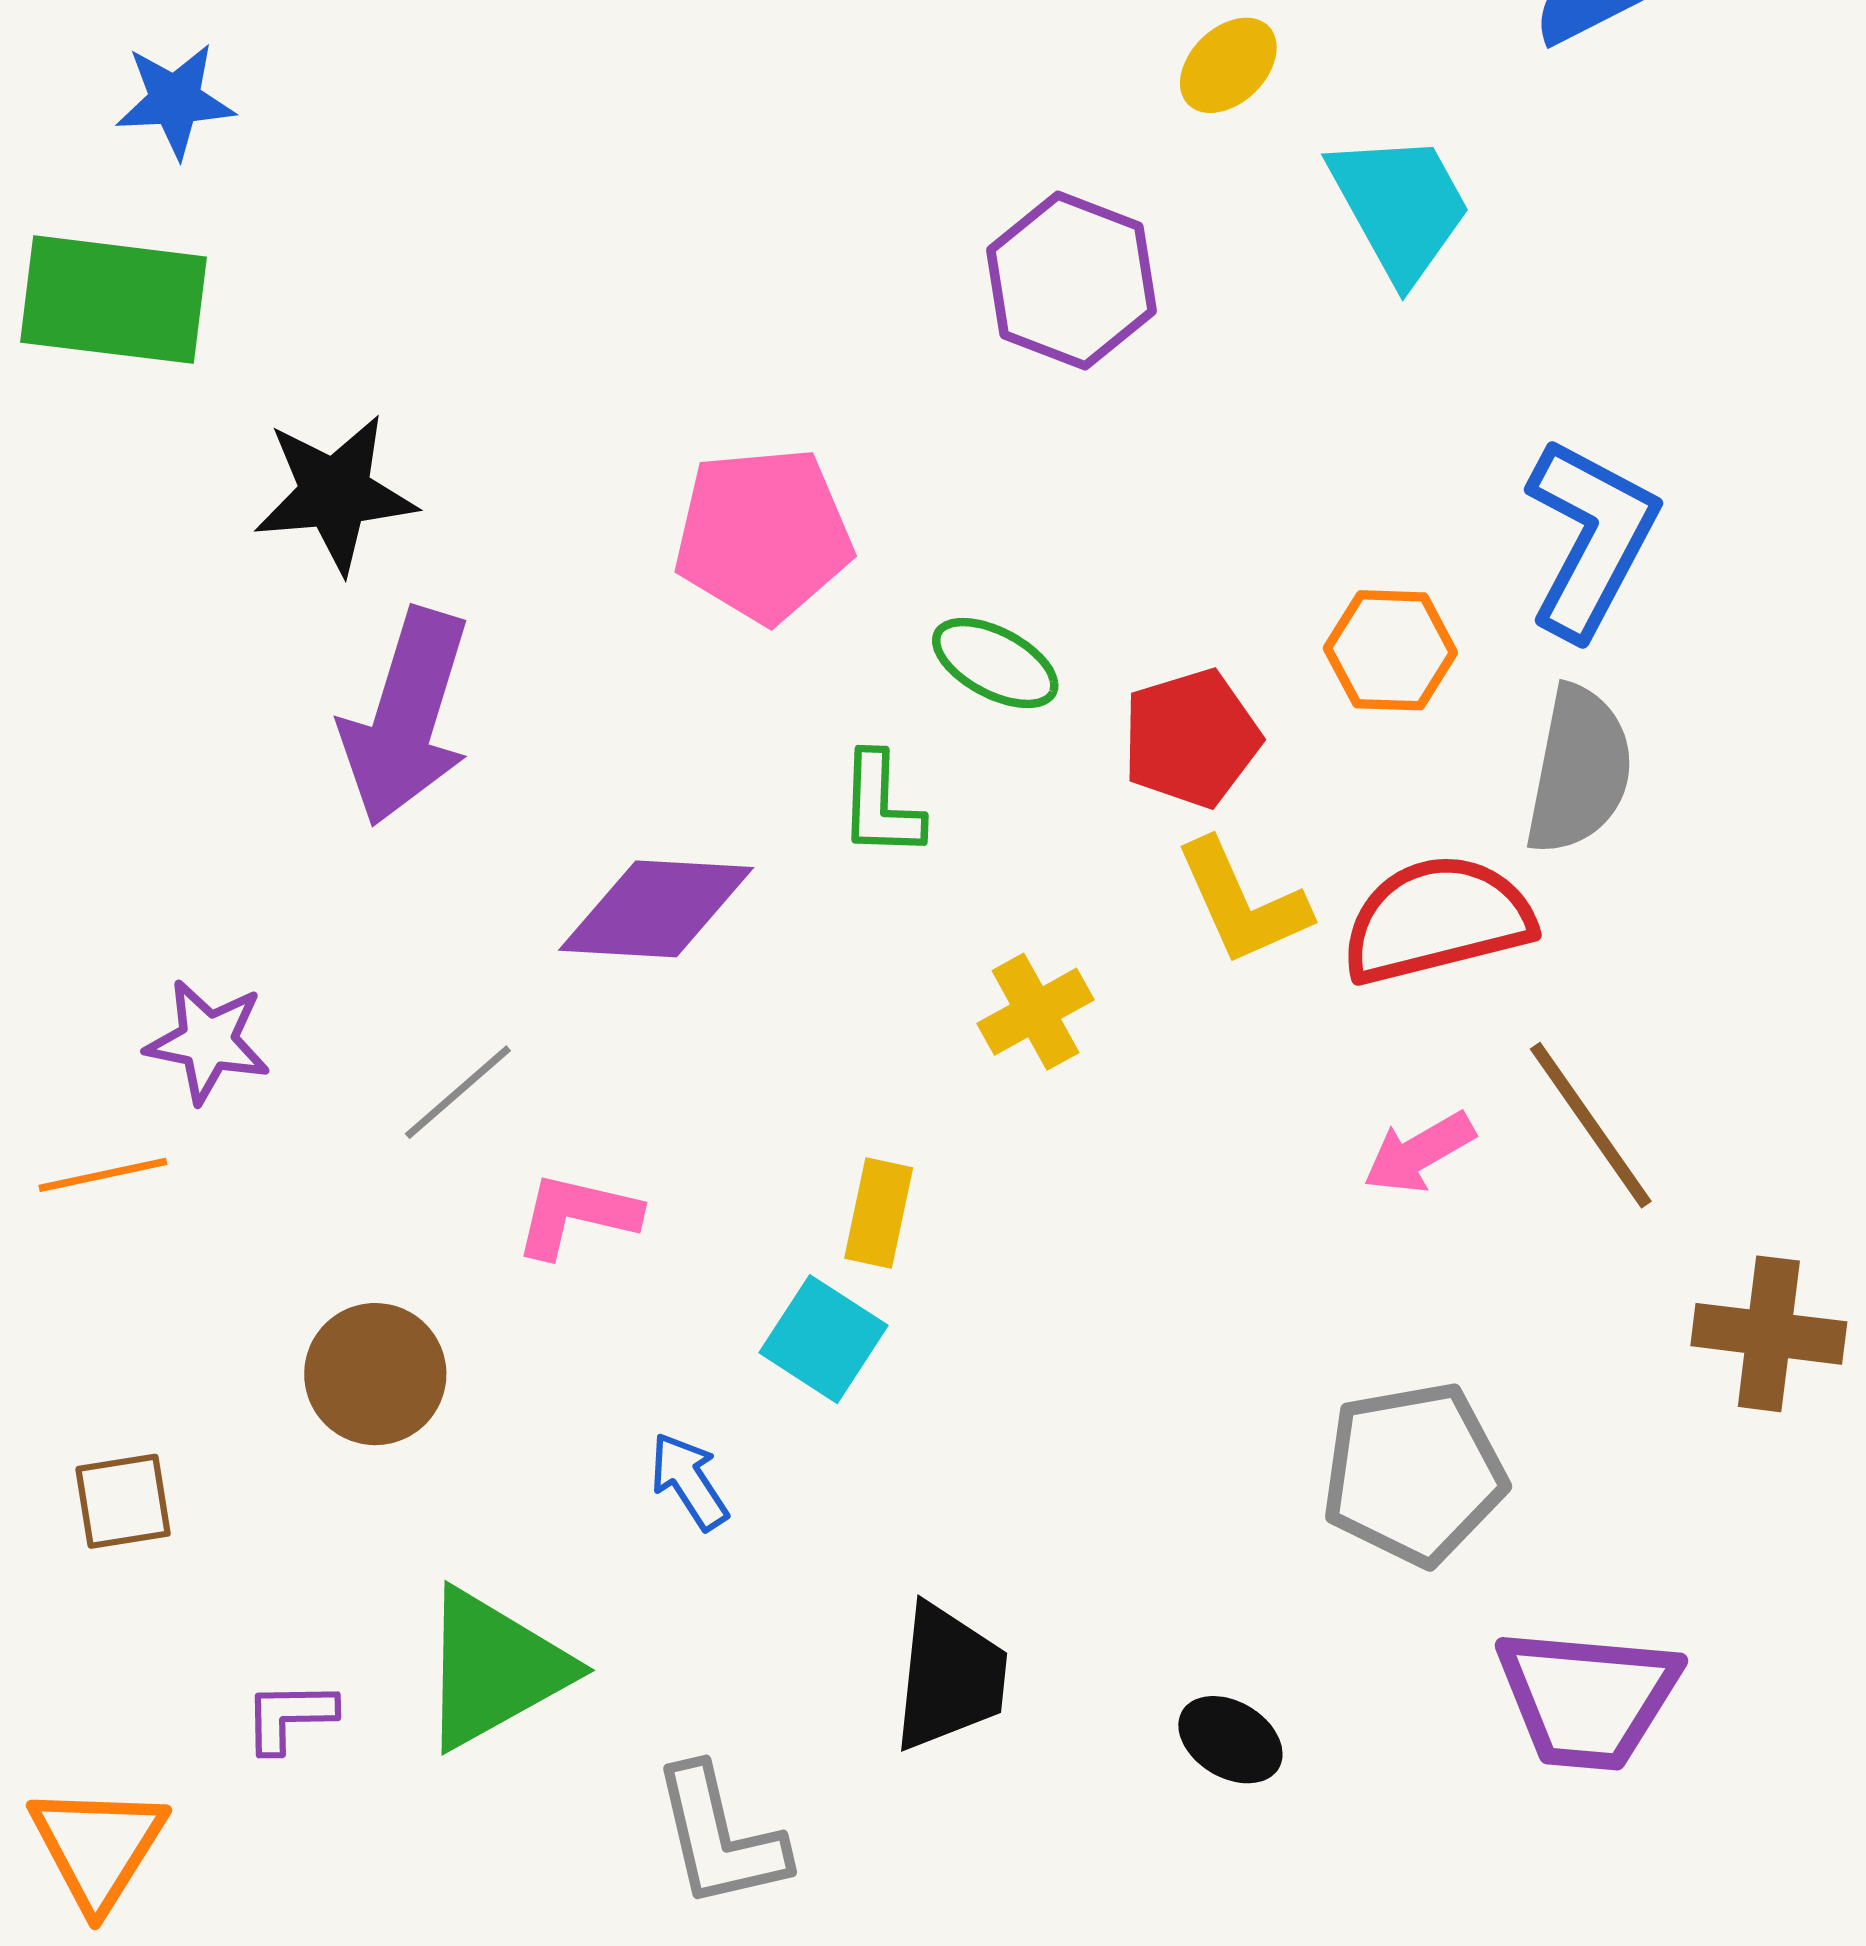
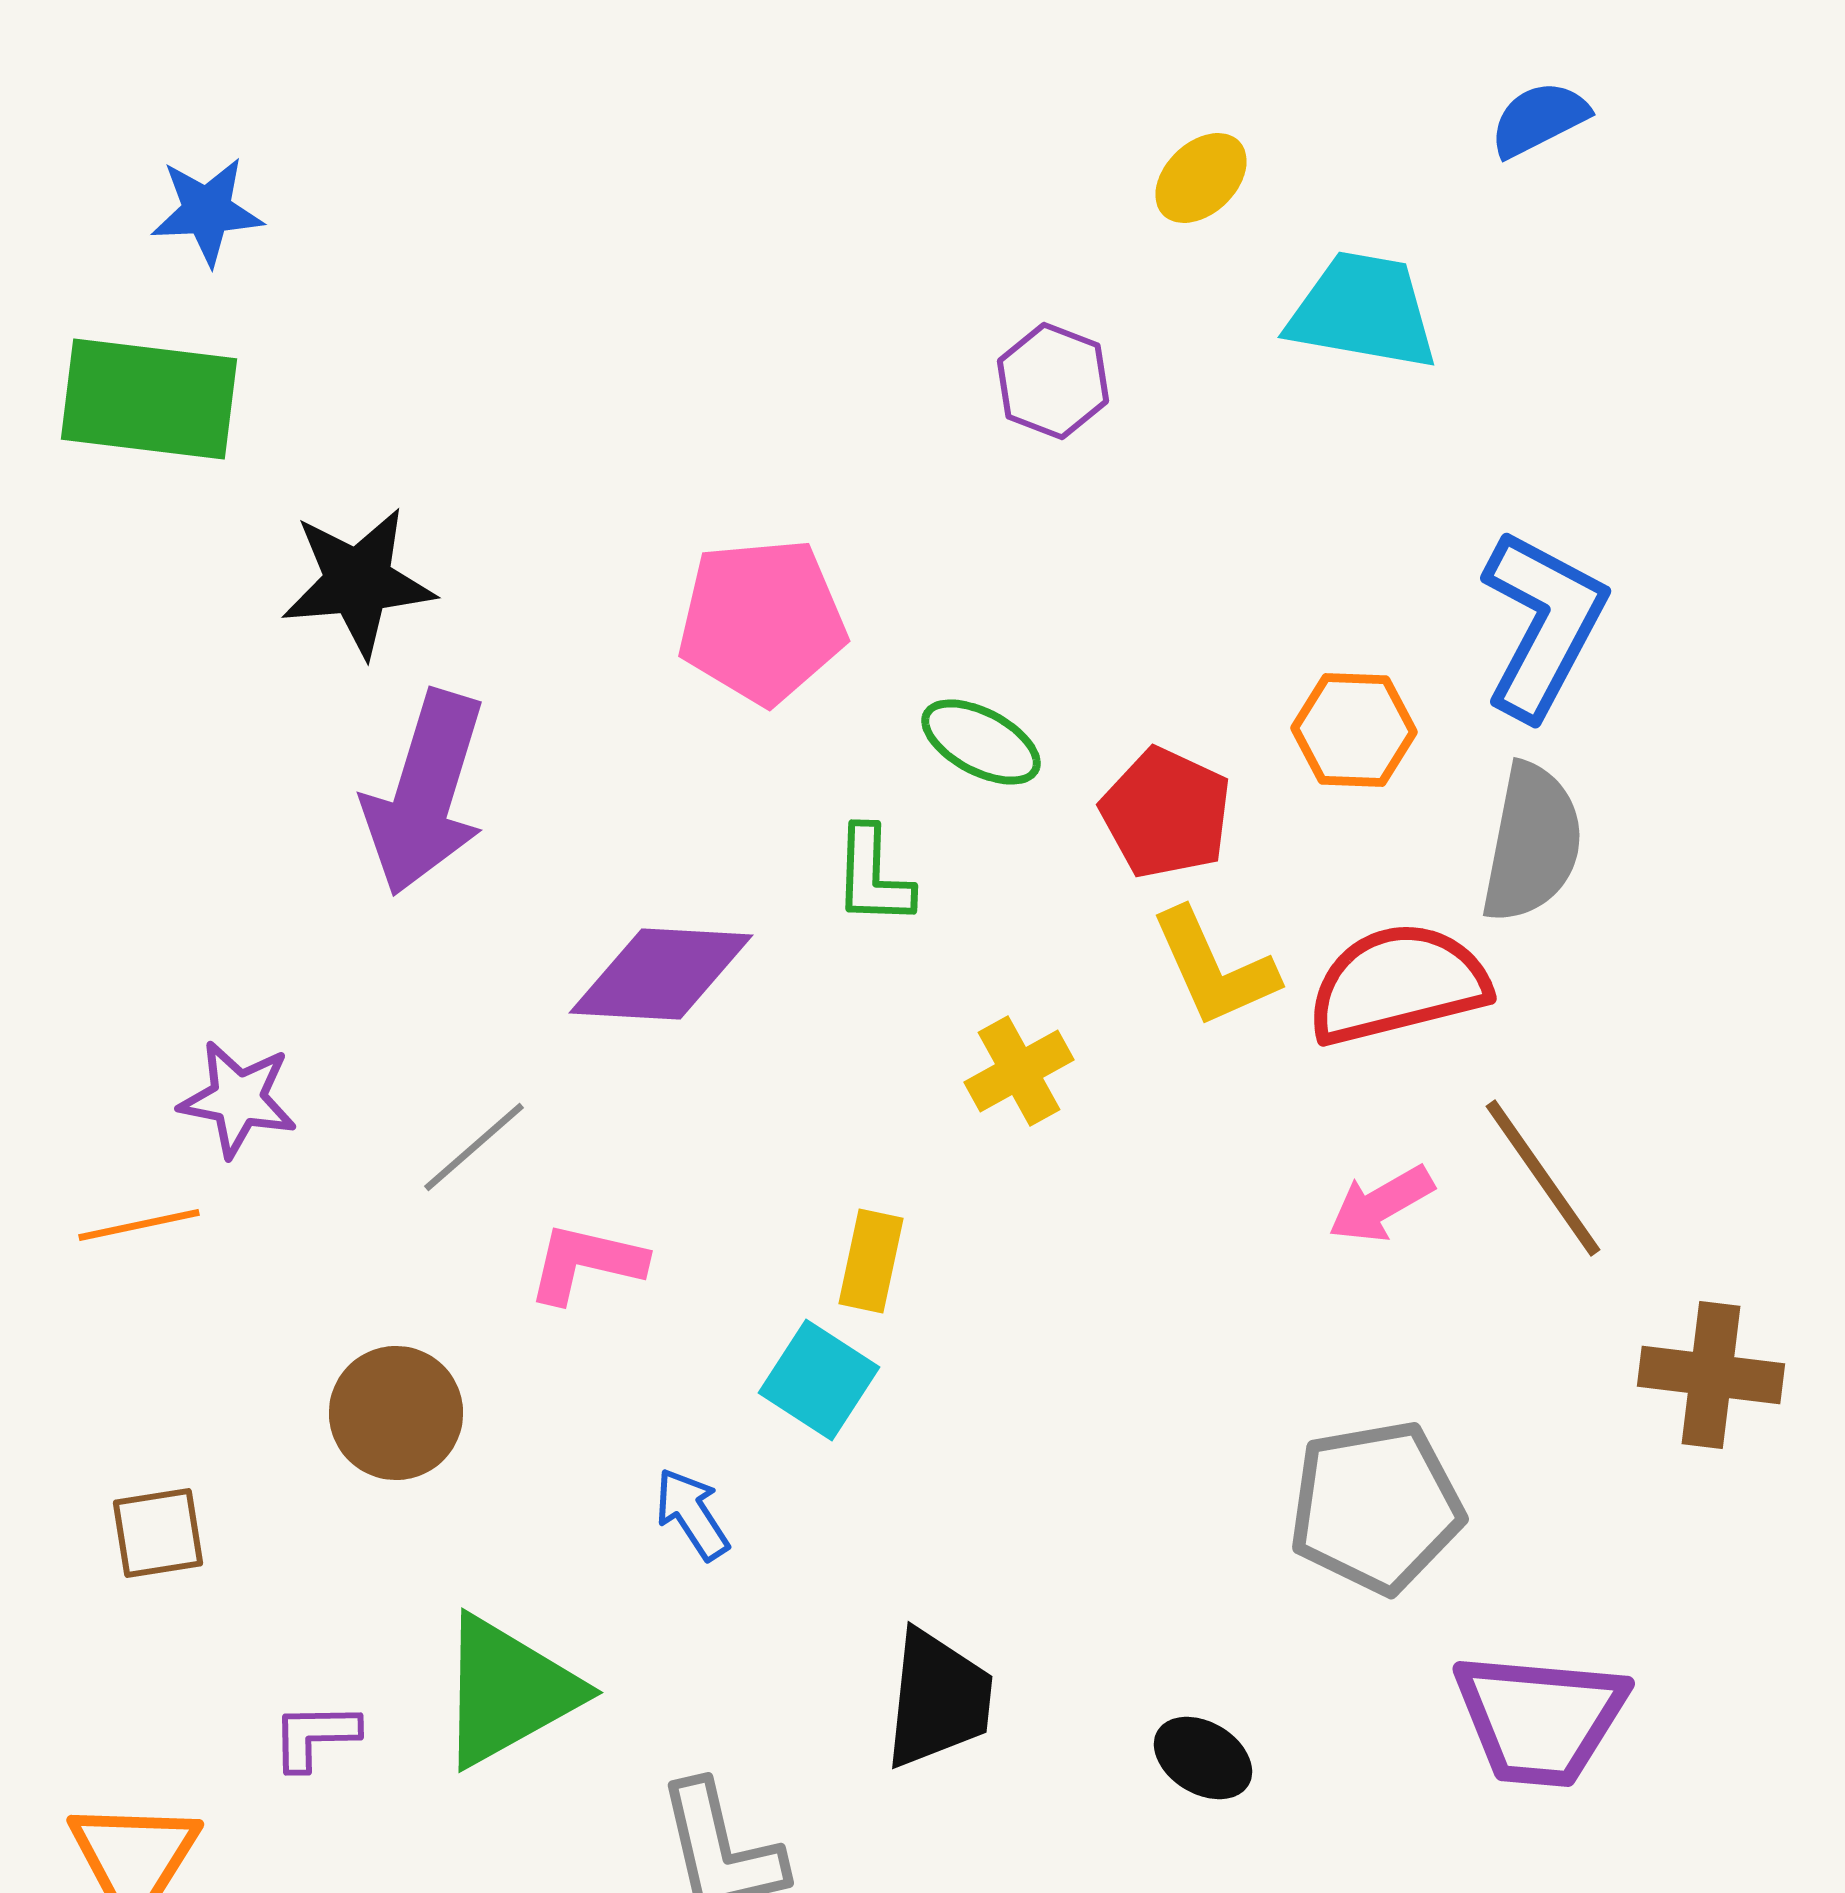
cyan trapezoid: (1400, 206) -> (1363, 311), turned -51
purple hexagon: (1072, 280) -> (1053, 381), size x0.7
red pentagon: (1191, 738) -> (1166, 813), turned -30

